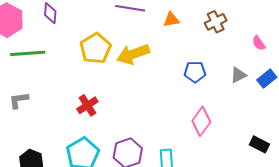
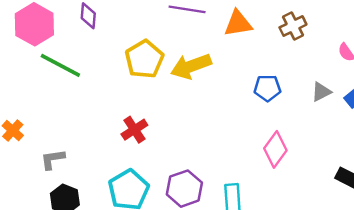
orange triangle: (171, 20) -> (238, 23), size x1.4
green line: (28, 53) -> (60, 65), turned 32
gray L-shape: (19, 100) -> (53, 159), moved

